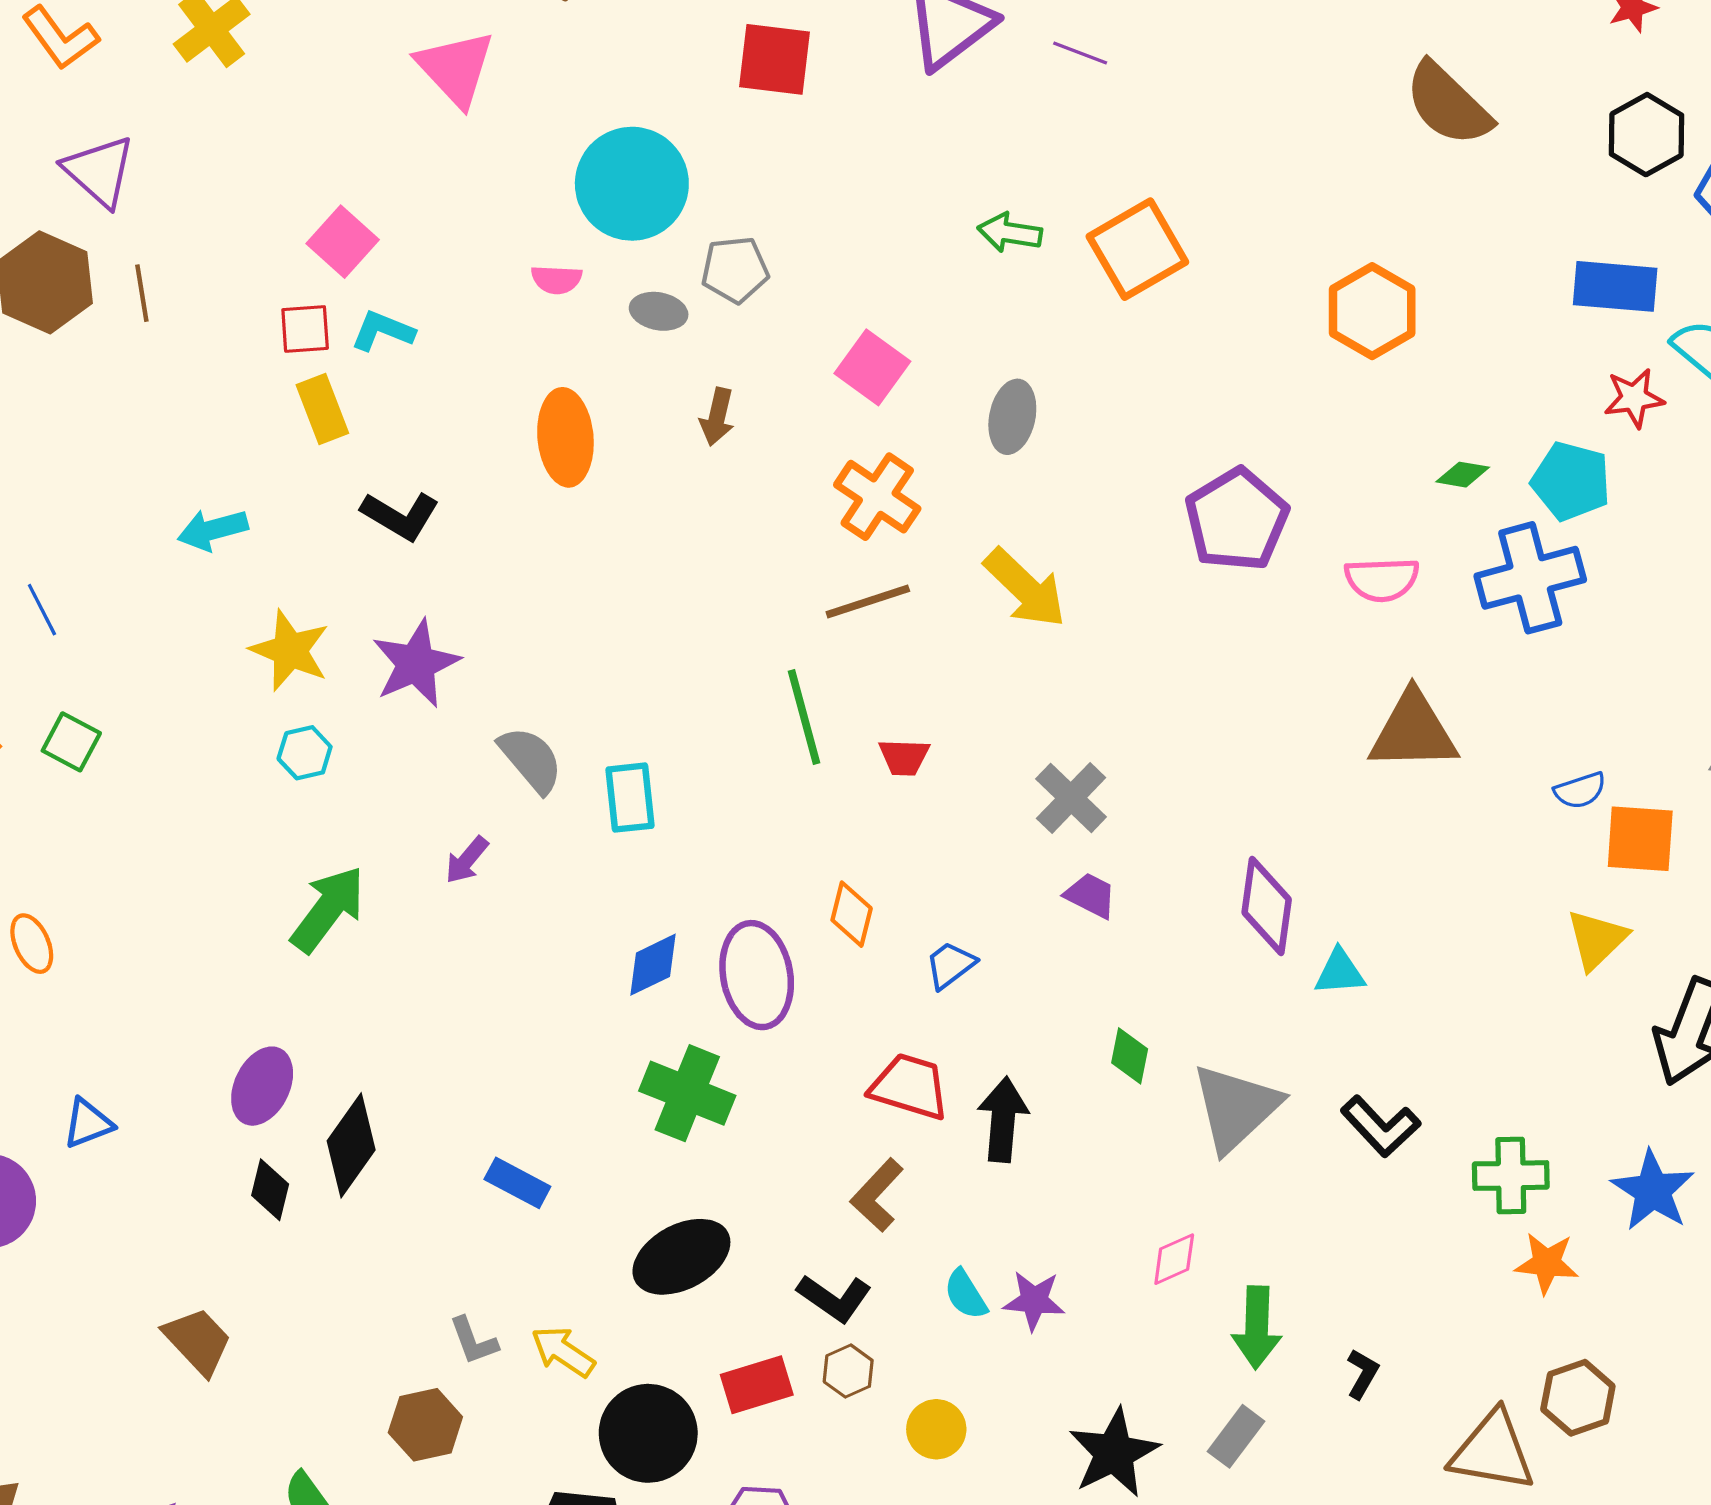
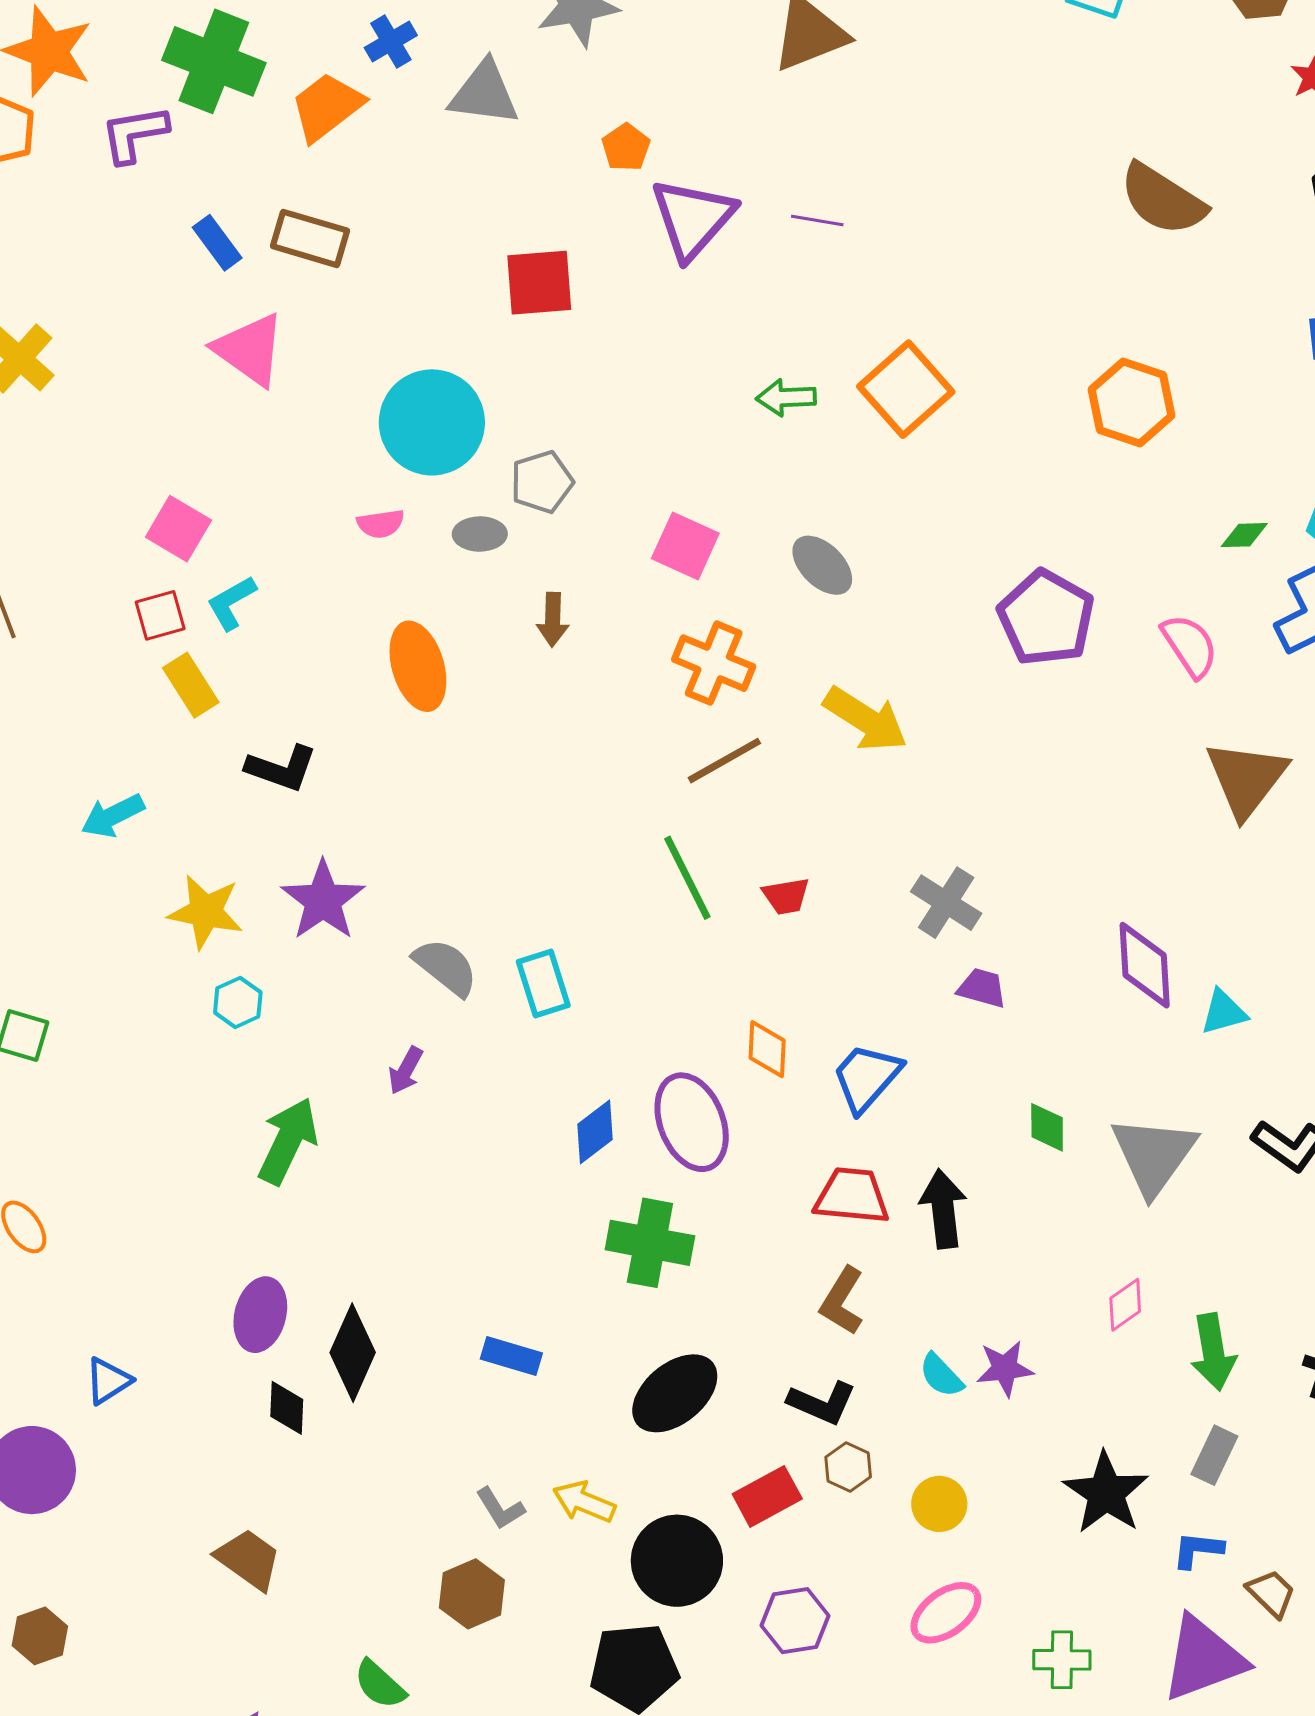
cyan L-shape: (383, 331) -> (231, 603), turned -40
gray ellipse: (1012, 417) -> (822, 565), turned -46
pink semicircle: (1382, 579) -> (1190, 646), turned -110
brown triangle: (1413, 731) -> (1246, 779), turned -40
blue trapezoid: (950, 965) -> (867, 1077), size x1.5

